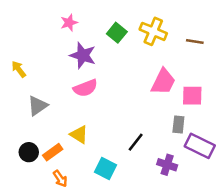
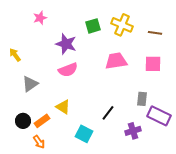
pink star: (69, 23) -> (40, 18), moved
green square: (117, 33) -> (93, 26), turned 35
pink trapezoid: (163, 82) -> (116, 61), moved, turned -125
pink square: (192, 96) -> (153, 64), moved
purple cross: (167, 165) -> (133, 131), turned -35
orange arrow: (60, 179) -> (39, 142), moved

